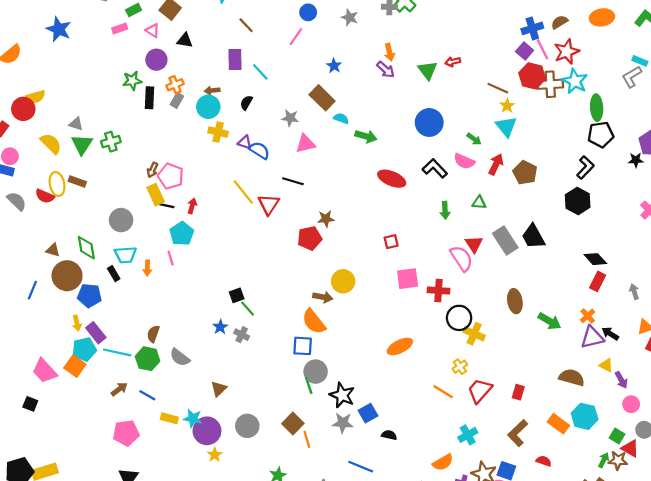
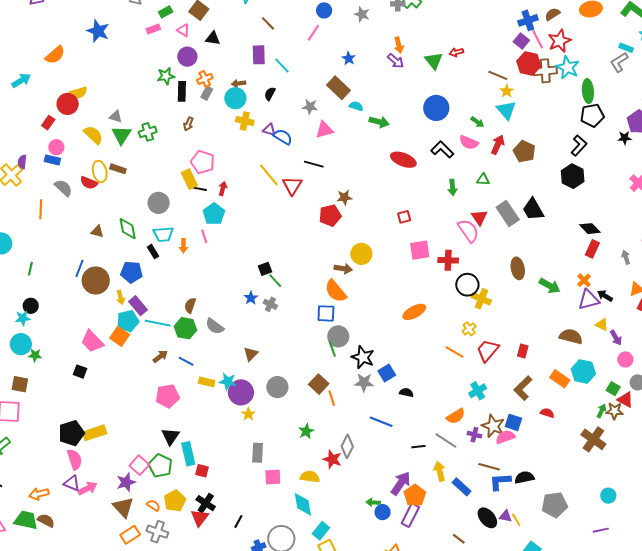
brown arrow: (152, 170) -> (188, 124), moved
brown circle: (67, 276) -> (96, 280), moved

